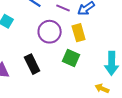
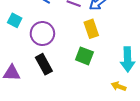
purple circle: (50, 32) -> (42, 34), moved

